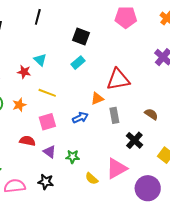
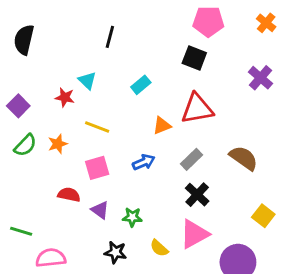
black line: (38, 17) -> (110, 37), moved
black square: (81, 37) -> (194, 58), moved
orange triangle: (97, 98) -> (162, 126), moved
brown semicircle: (151, 114) -> (244, 158), size x1.5
gray rectangle: (114, 115) -> (191, 159), turned 56
black cross: (134, 140) -> (197, 195), moved
black star: (46, 182) -> (115, 252), moved

